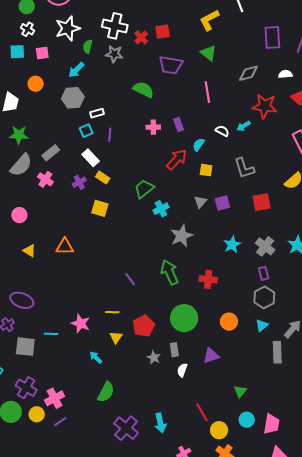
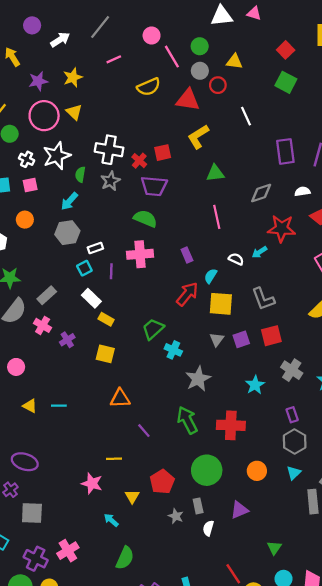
yellow L-shape: (209, 20) -> (198, 137), moved
white cross: (27, 29) -> (27, 159), moved
green triangle: (208, 53) -> (215, 173), turned -42
gray star: (114, 54) -> (110, 181), turned -30
purple trapezoid: (171, 65) -> (154, 186), moved
pink cross: (153, 127) -> (140, 254), moved, size x1.6
yellow square: (206, 170) -> (221, 304), size x1.6
purple cross: (79, 182) -> (67, 340), moved
red square: (261, 202) -> (271, 336), moved
cyan cross: (161, 209) -> (173, 350), turned -35
gray cross: (265, 246) -> (292, 370), moved
orange triangle: (65, 247) -> (120, 398), moved
red cross: (208, 279) -> (231, 425), size x1.4
yellow line: (112, 312) -> (114, 459), moved
cyan line: (51, 334) -> (59, 406), moved
pink cross: (55, 398) -> (68, 551), moved

